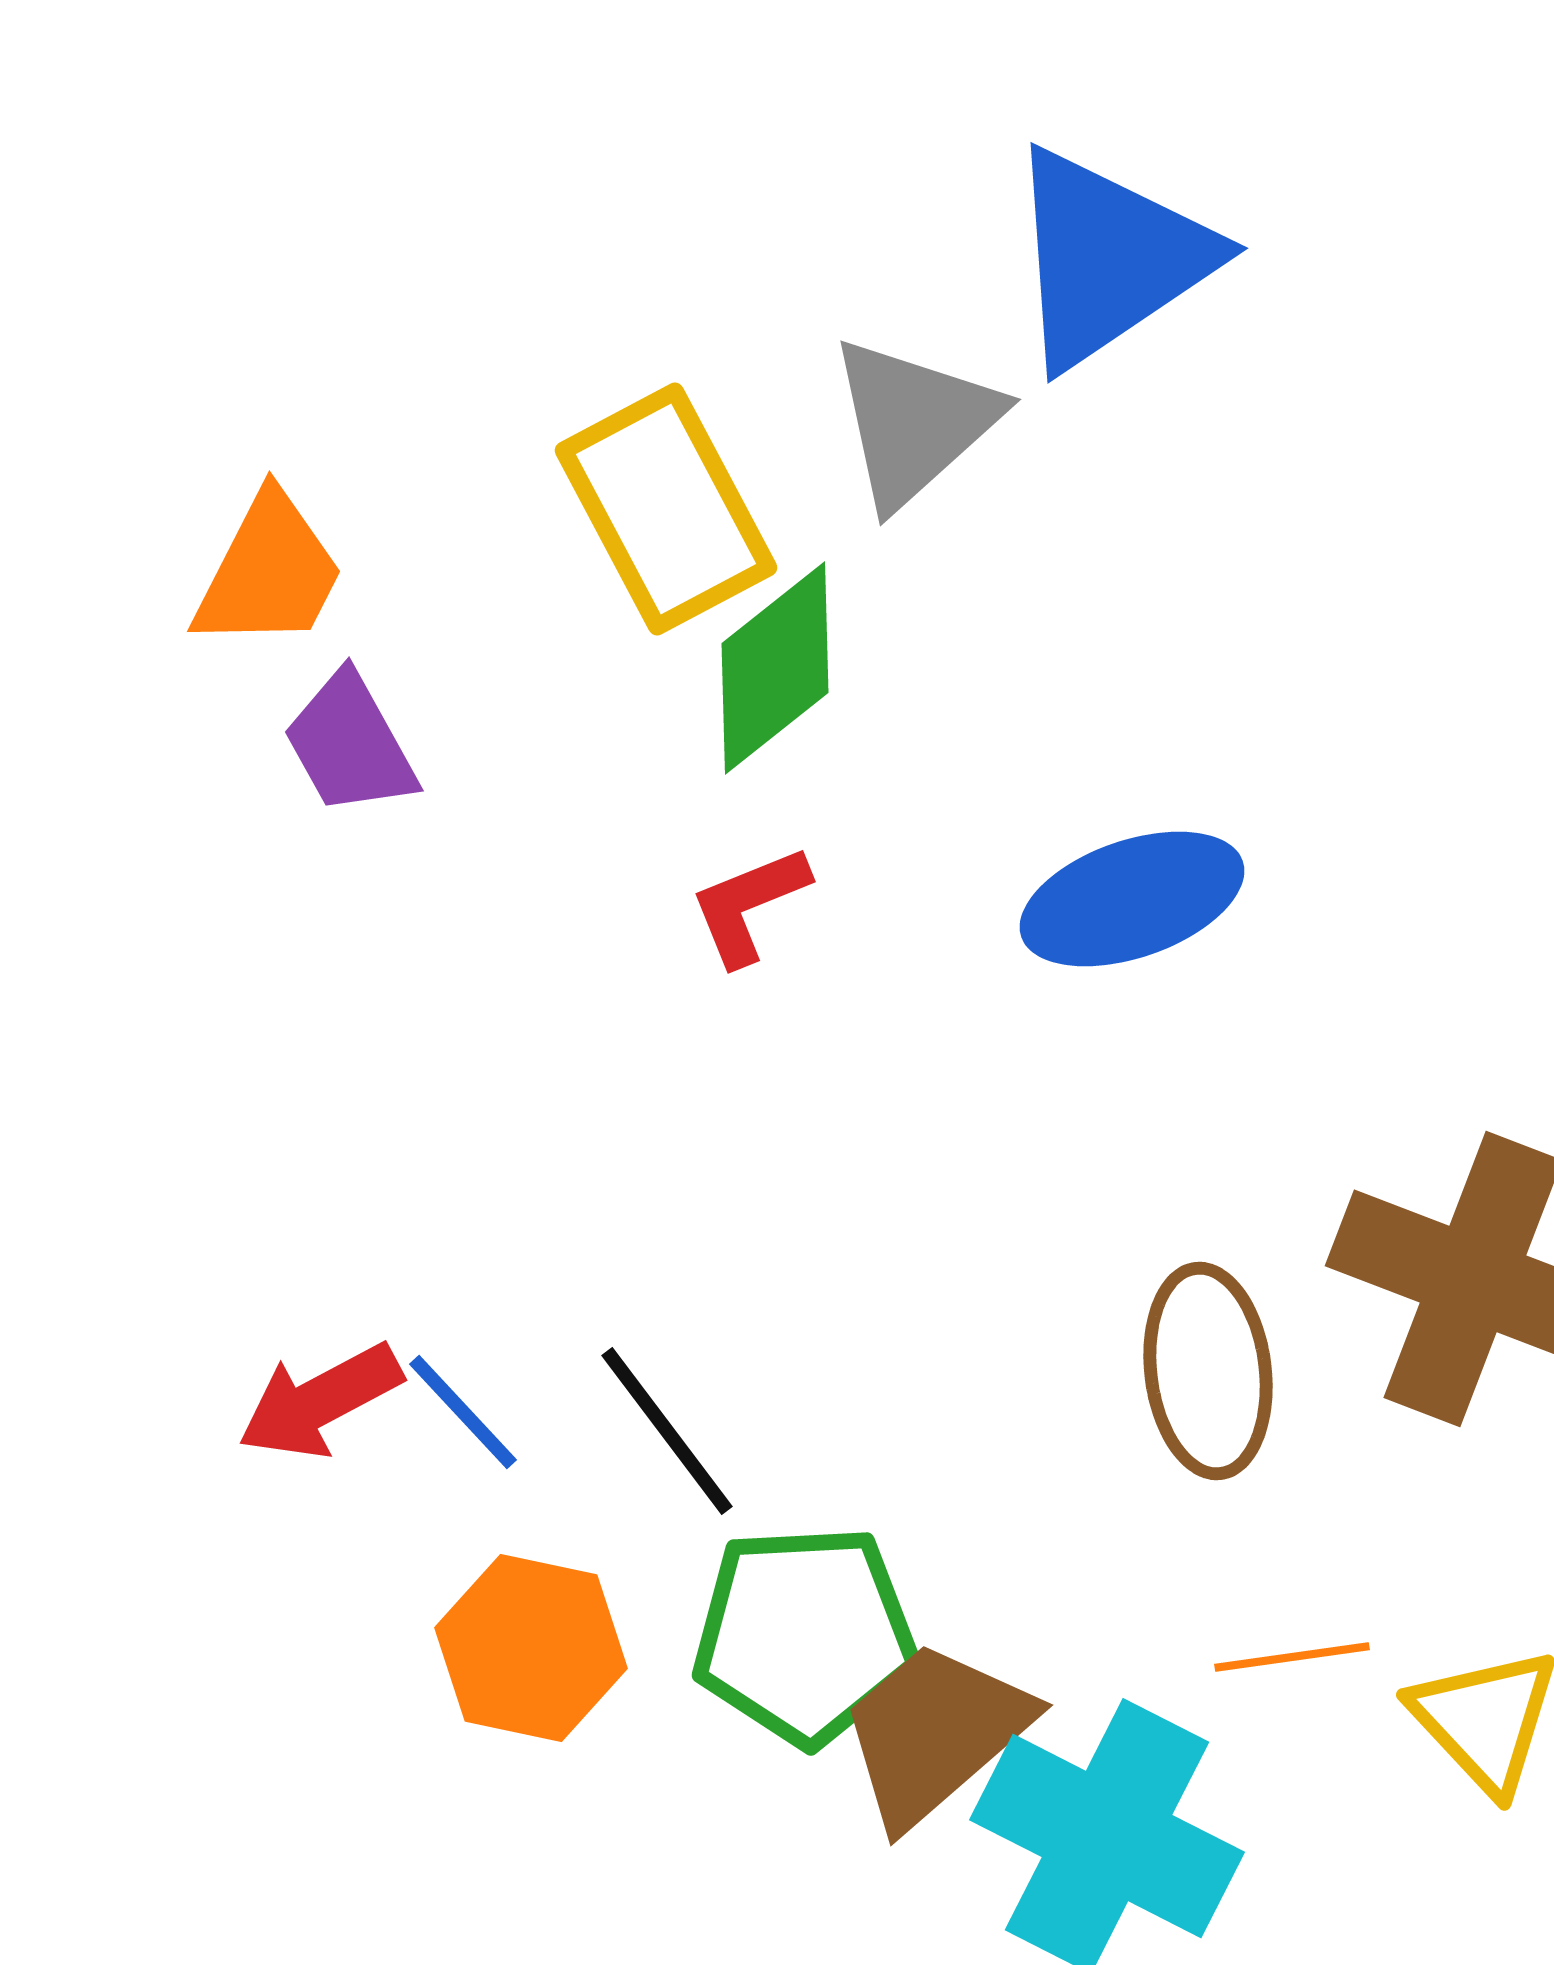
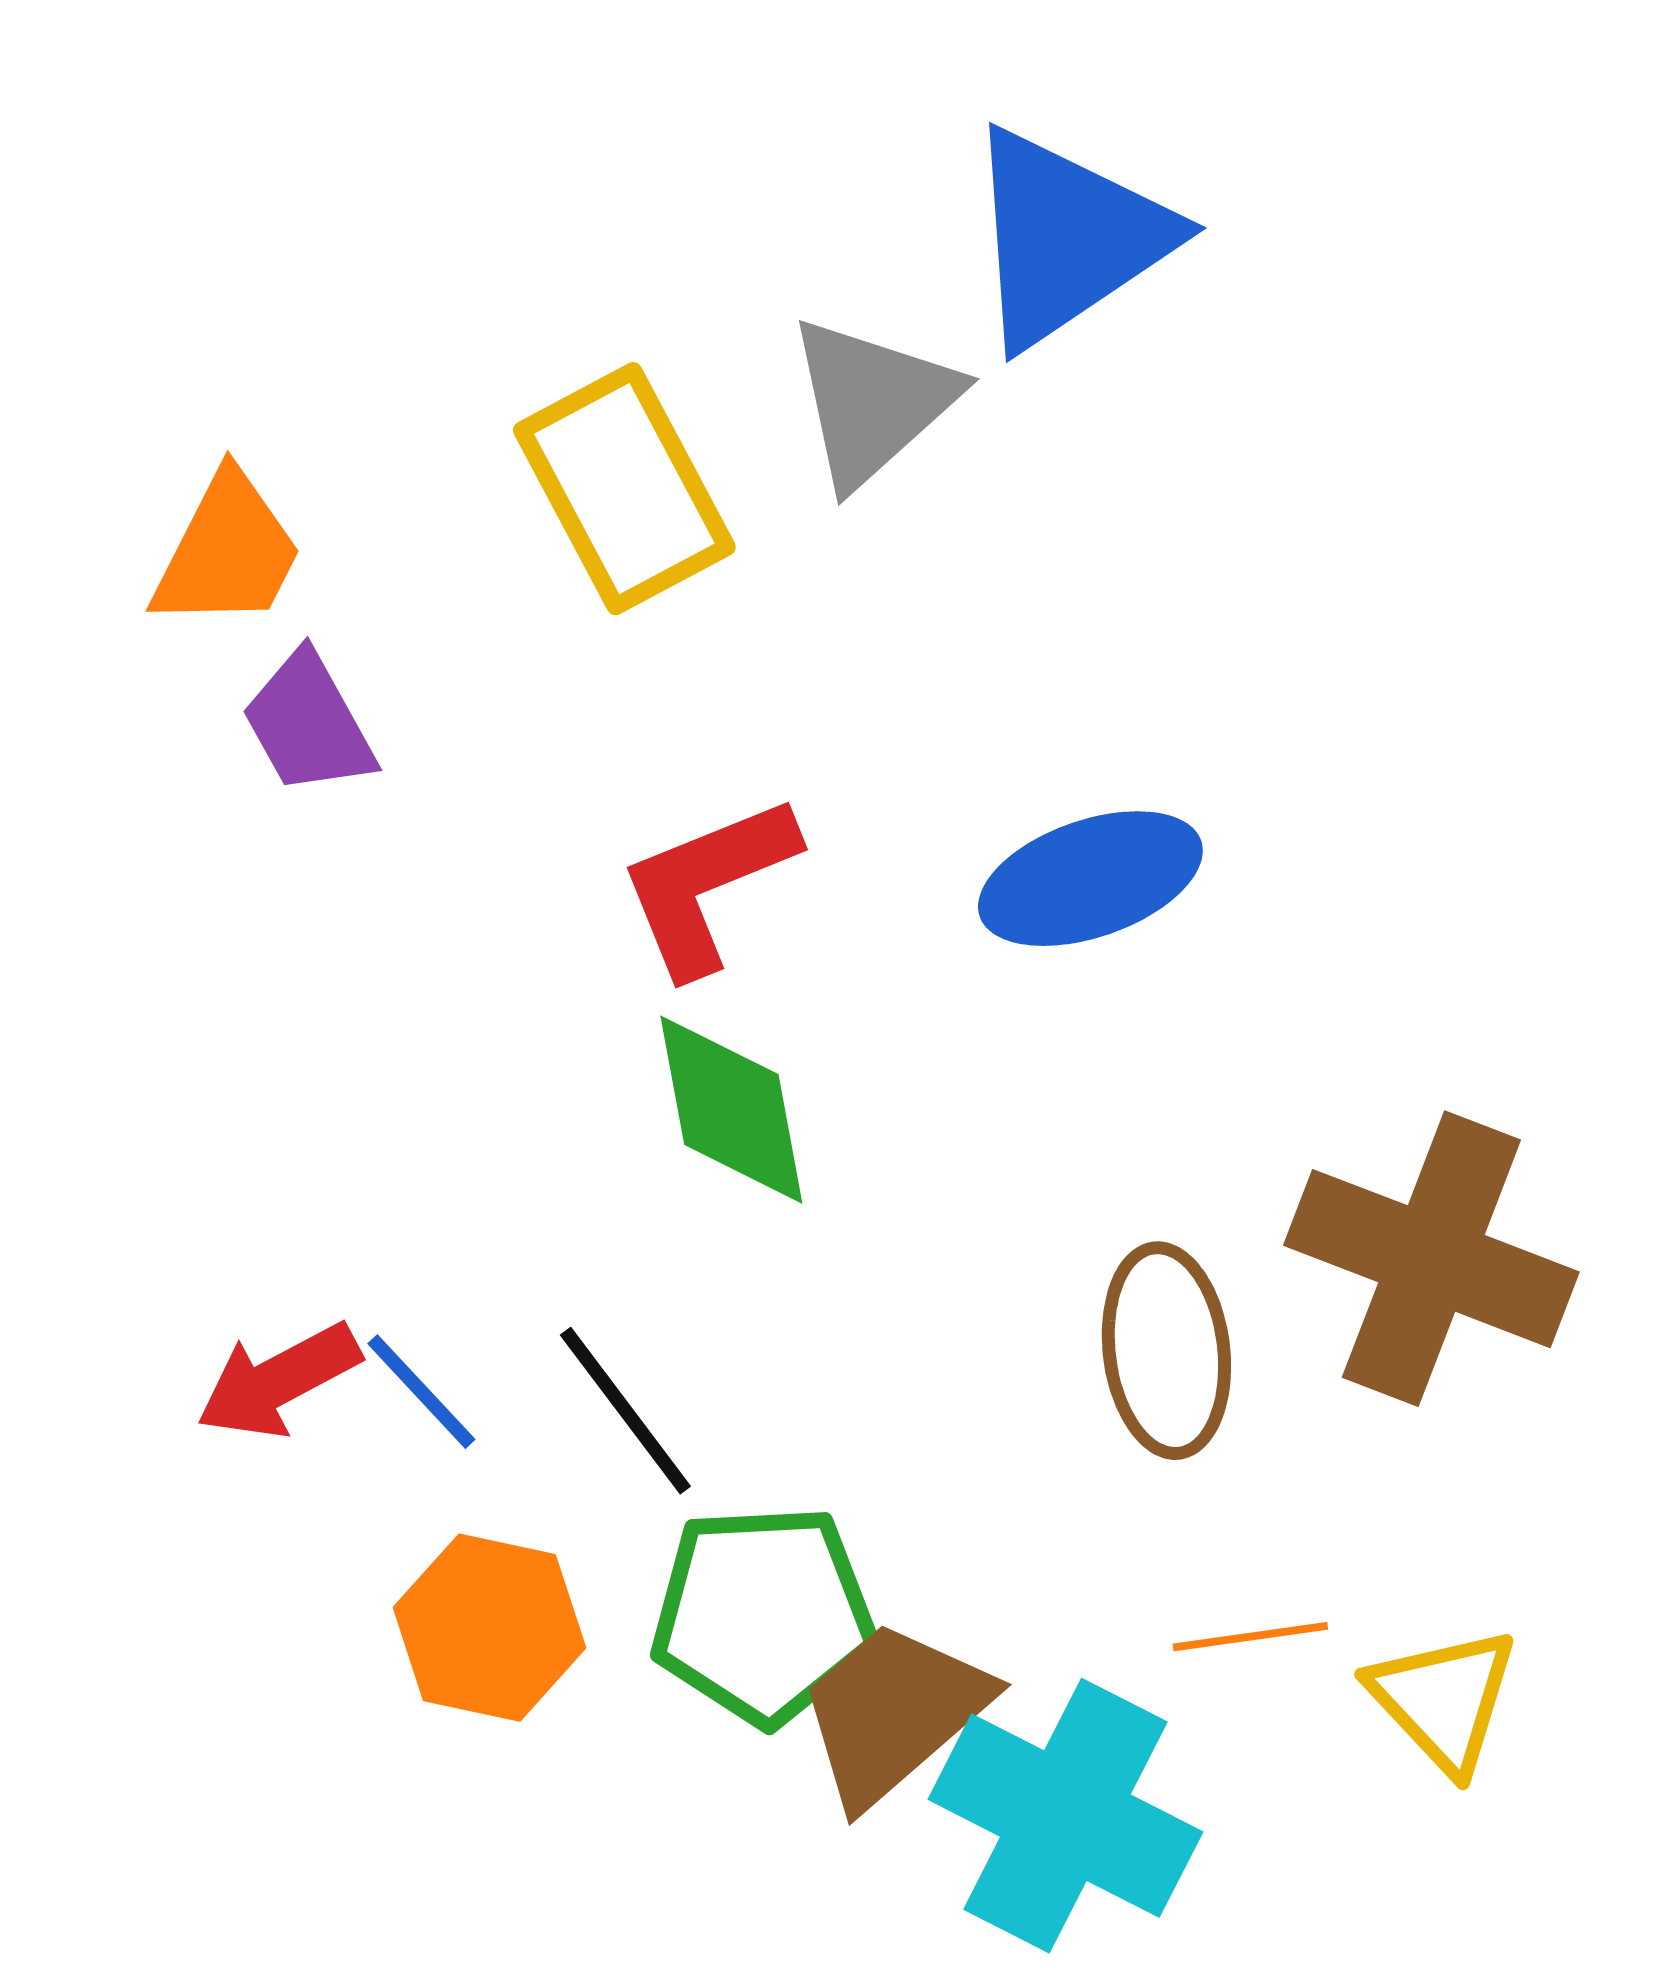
green diamond: (775, 668) -> (731, 1110), moved, turned -62
red L-shape: (749, 905) -> (707, 885), size x1.5

